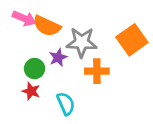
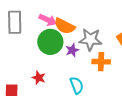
green circle: (35, 69) -> (50, 42), moved, size x1.6
red star: (31, 91) -> (39, 78), moved

